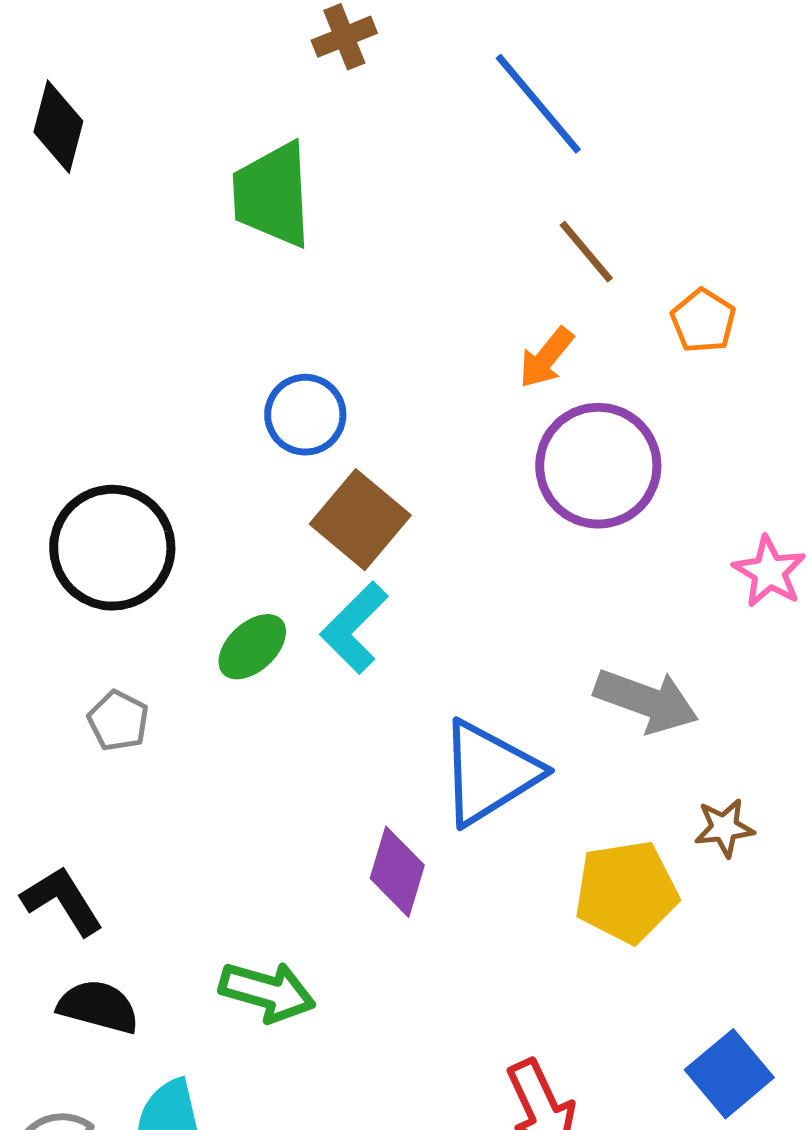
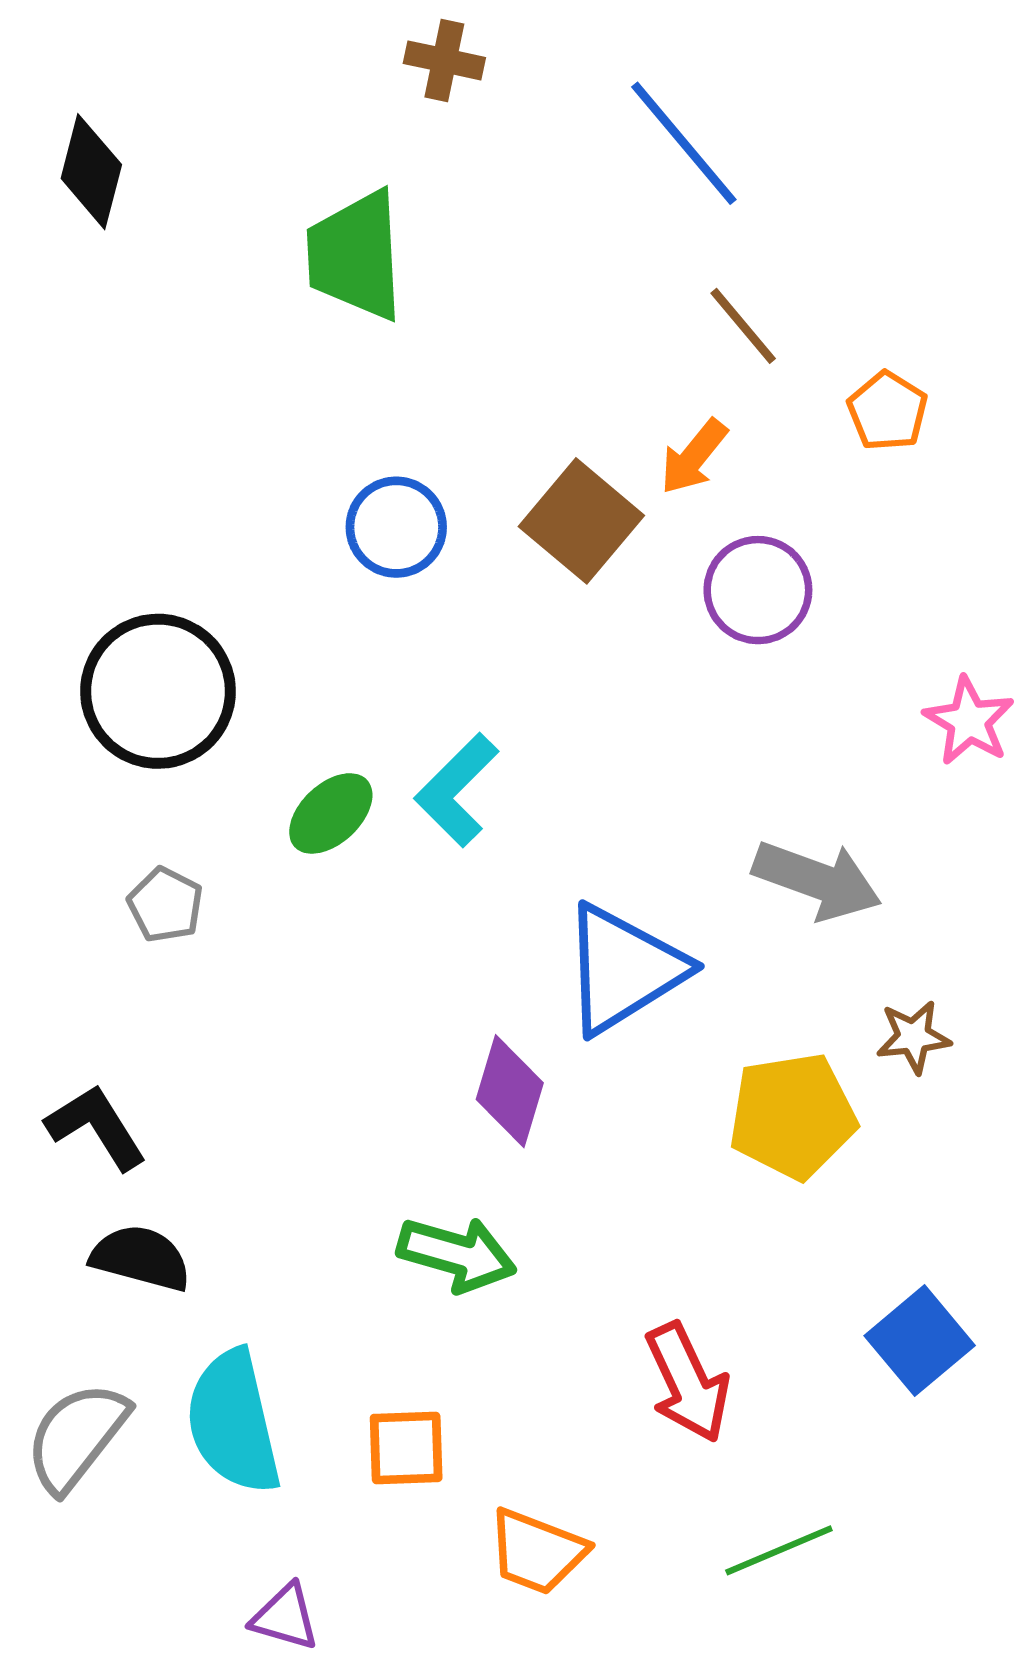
brown cross: (344, 37) -> (444, 60), turned 34
purple circle: (598, 466) -> (758, 590), size x0.7
brown square: (360, 520) -> (581, 521), moved
green arrow: (267, 992) -> (457, 1254), moved

